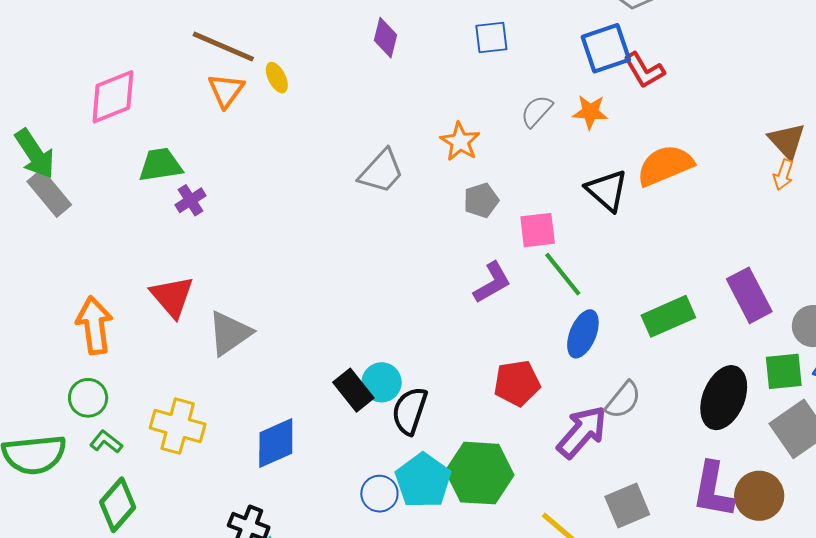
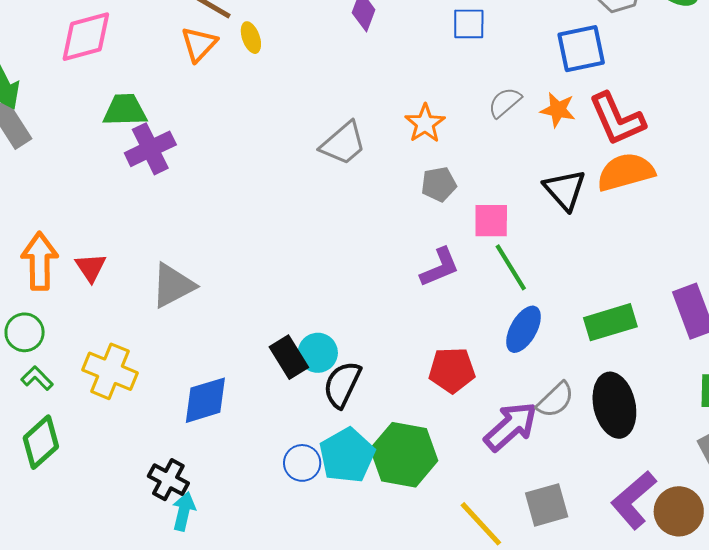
red L-shape: (644, 70) -> (617, 119), moved, size x1.4
purple cross: (190, 200) -> (150, 149), size x1.6
red triangle: (172, 297) -> (91, 268), moved, size x0.7
black ellipse: (724, 398) -> (614, 405), moved, turned -42
purple L-shape: (713, 490) -> (634, 500), turned 32

